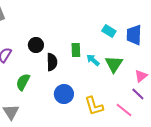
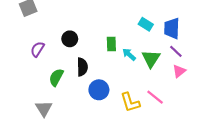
black semicircle: (52, 62) -> (82, 67), moved
purple line: (138, 94) -> (176, 51), moved
pink line: (124, 110) -> (155, 97), moved

